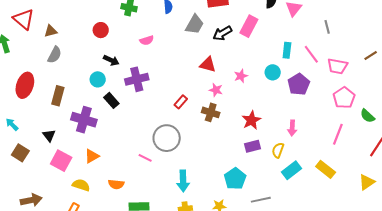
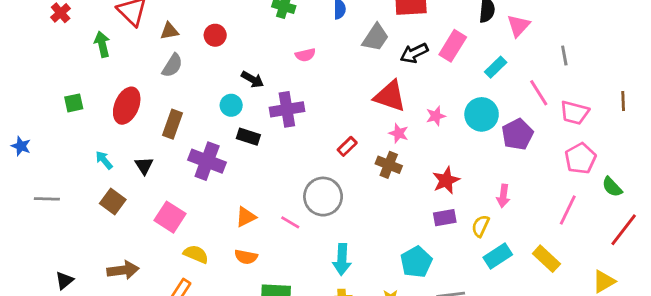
red circle: (101, 30) -> (215, 35), moved
cyan rectangle: (287, 50) -> (496, 67), moved, turned 35
brown line: (371, 55) -> (623, 101), turned -64
red triangle: (208, 65) -> (390, 96), size x1.4
cyan circle: (273, 72) -> (482, 114), size x1.5
black rectangle: (111, 100) -> (248, 137), turned -35
black triangle: (49, 136) -> (144, 166), moved
orange triangle: (92, 156) -> (246, 217), moved

